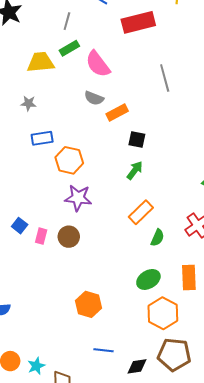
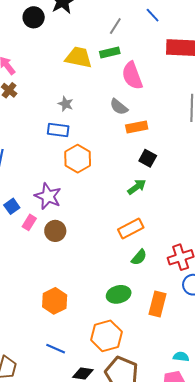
gray star: (29, 103) -> (66, 104), moved
purple star: (78, 198) -> (48, 196), moved
orange hexagon: (163, 313) -> (106, 336), moved

